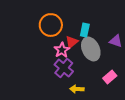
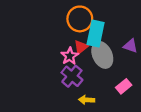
orange circle: (51, 25) -> (80, 19), moved
cyan rectangle: (85, 30) -> (96, 34), size x1.6

